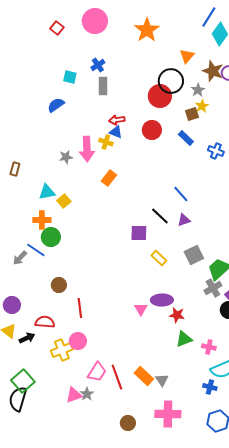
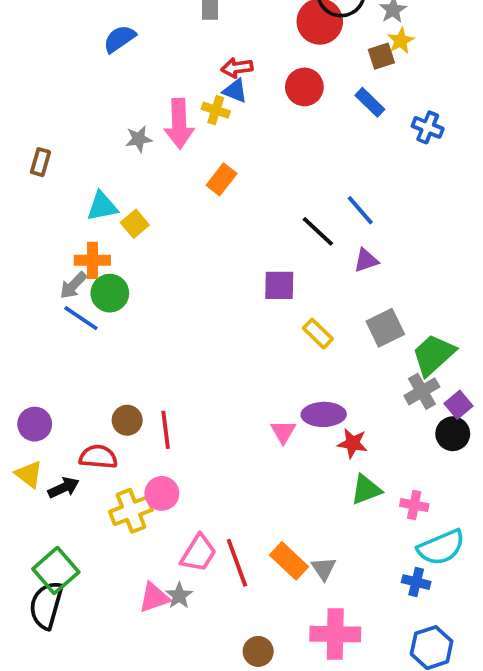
black line: (160, 216) -> (318, 231), moved
gray arrow: (20, 258) -> (73, 285), moved
brown circle: (59, 285) -> (127, 420), moved

